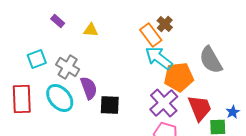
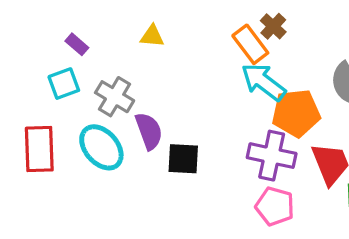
purple rectangle: (58, 21) -> (77, 44), moved
purple cross: (164, 103) -> (272, 156), turned -36

